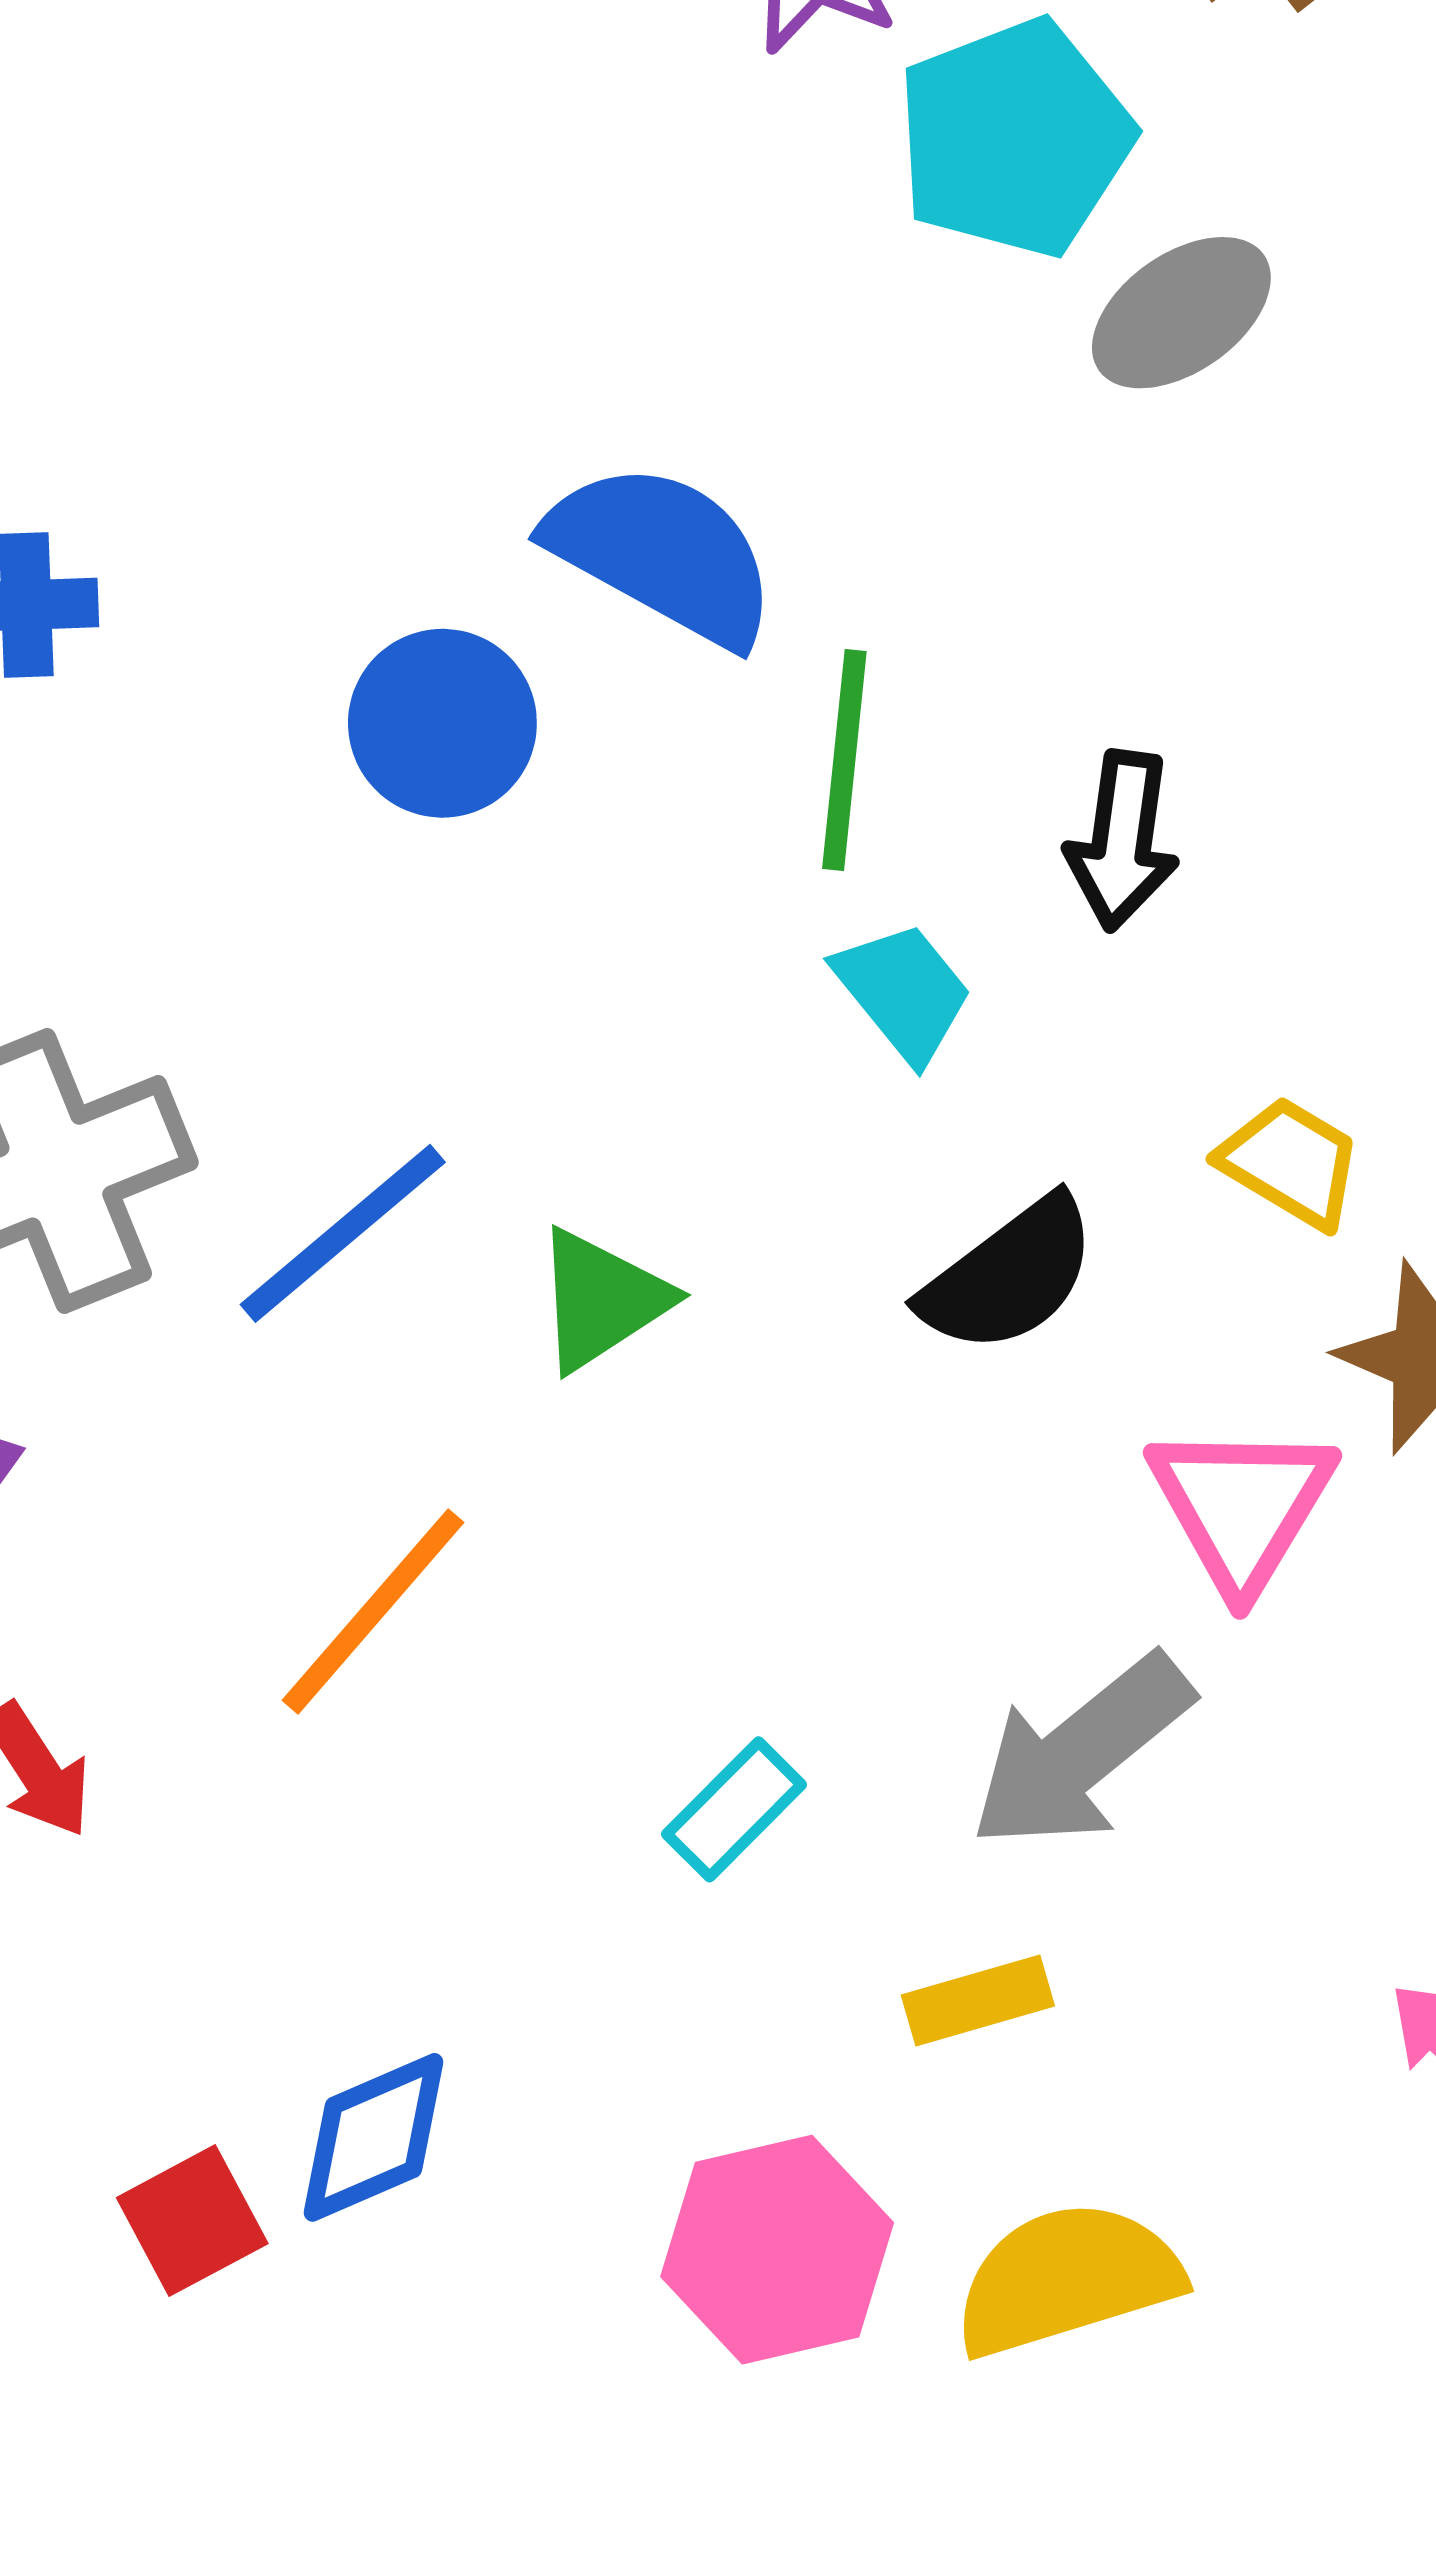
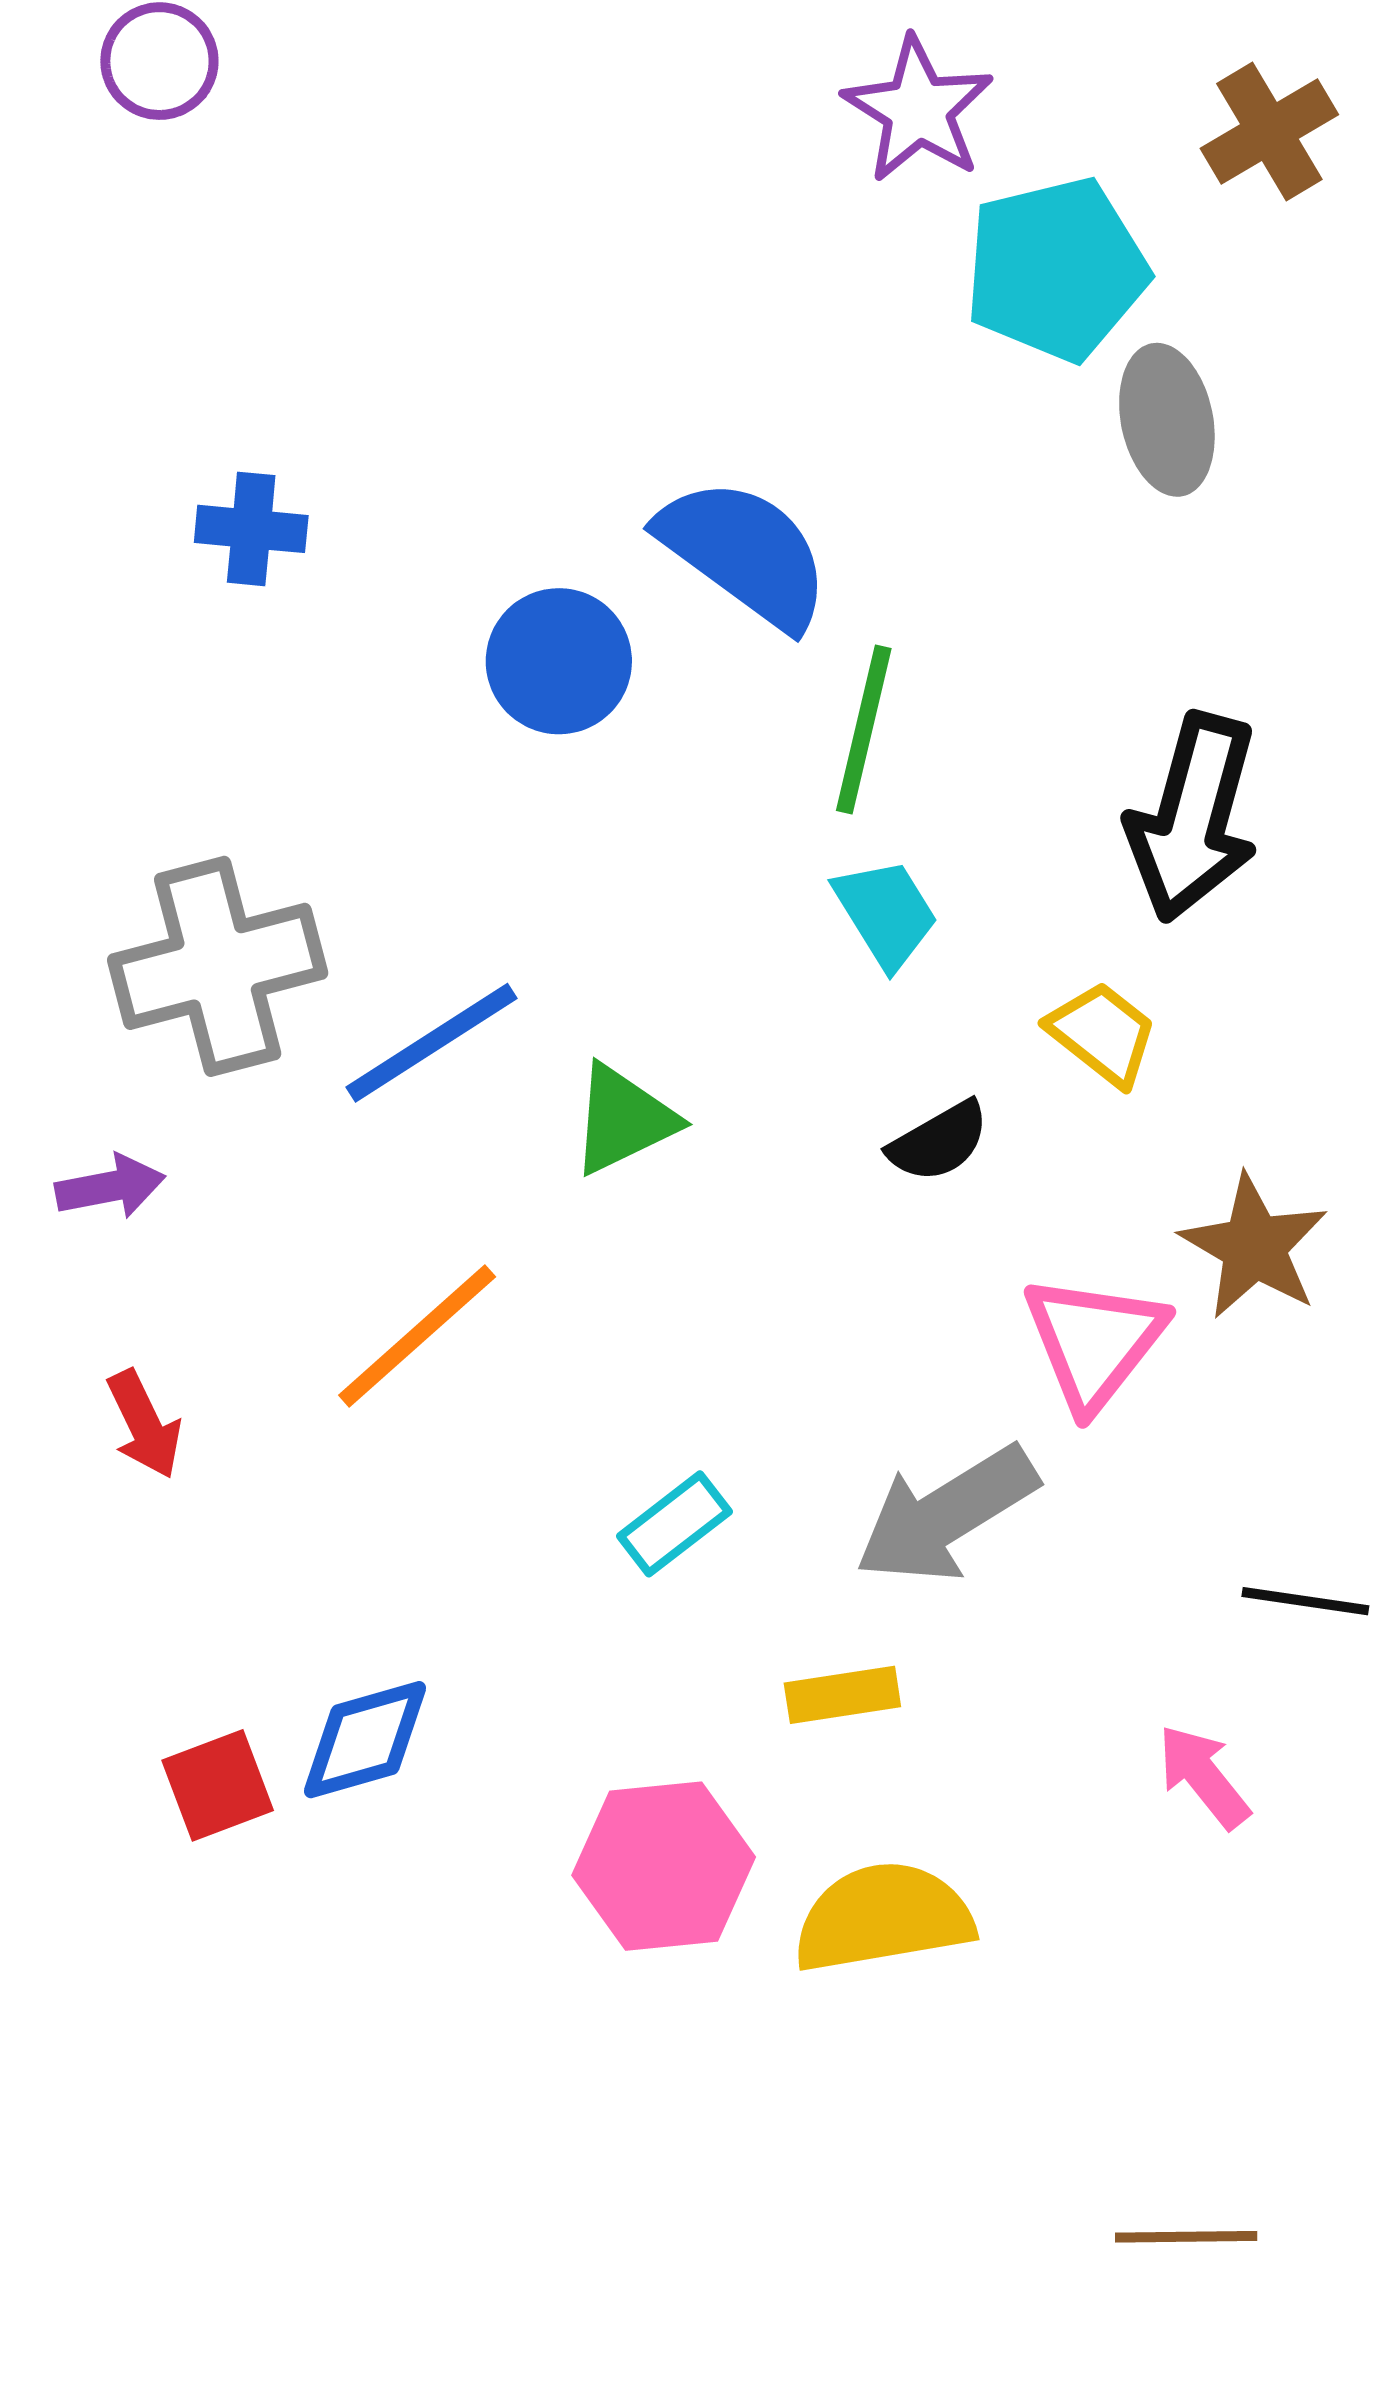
gray ellipse: (1181, 313) -> (1167, 420), turned -74
black arrow: (1122, 841) -> (1193, 817), moved, size x1.5
yellow trapezoid: (1291, 1162) -> (1102, 1034), moved
black semicircle: (1009, 1276) -> (939, 1142), size x0.7

